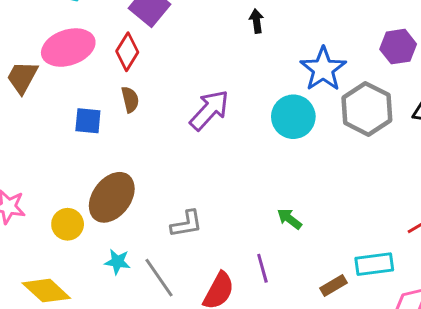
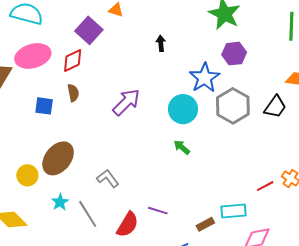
purple hexagon: (398, 47) -> (234, 54), moved
red diamond: (127, 52) -> (73, 60), turned 30
green arrow: (289, 219) -> (182, 147), moved
gray L-shape: (186, 224) -> (108, 178), turned -120
cyan star: (117, 262) -> (60, 202), turned 30
purple line: (262, 268) -> (158, 211), turned -60

